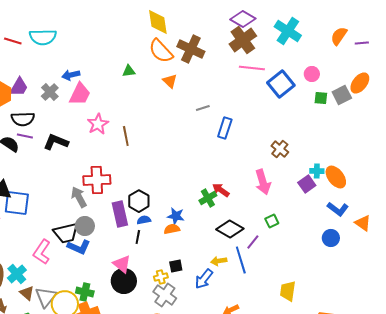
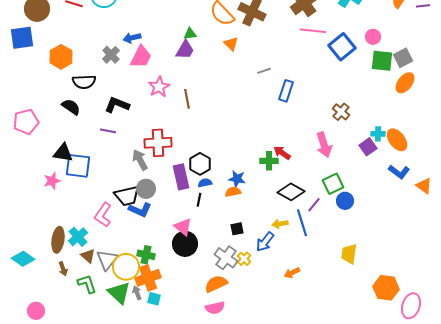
orange ellipse: (360, 83) -> (405, 83), moved
purple trapezoid: (19, 87) -> (185, 50), moved
green square: (321, 98) -> (382, 61), size x1.6
purple line: (25, 136) -> (108, 131), moved
green cross: (208, 198) -> (269, 161), turned 30
green square: (272, 221) -> (333, 184), size x1.5
blue circle: (331, 238) -> (345, 201), moved
yellow cross: (161, 277) -> (244, 259), moved, turned -32

